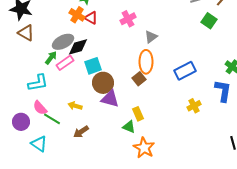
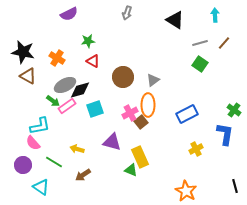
orange cross: (77, 15) -> (57, 58), moved
pink cross: (128, 19) -> (130, 113), moved
green square: (209, 21) -> (200, 64), moved
green arrow: (51, 58) -> (53, 101), turned 88
brown circle: (103, 83) -> (123, 77), moved
pink semicircle: (40, 108) -> (33, 143), moved
yellow rectangle: (138, 114) -> (140, 157), size x1.5
orange star: (144, 148) -> (186, 191), moved

